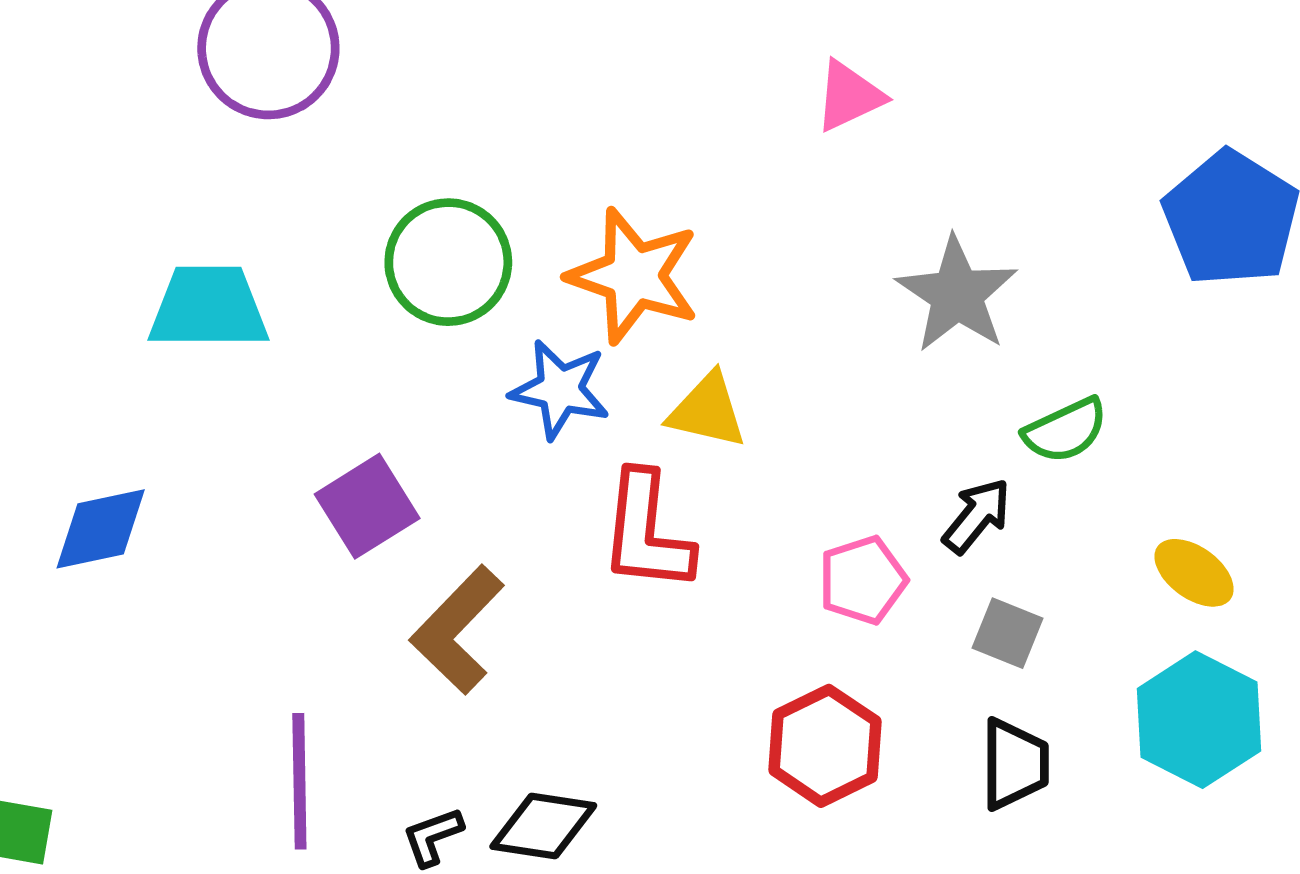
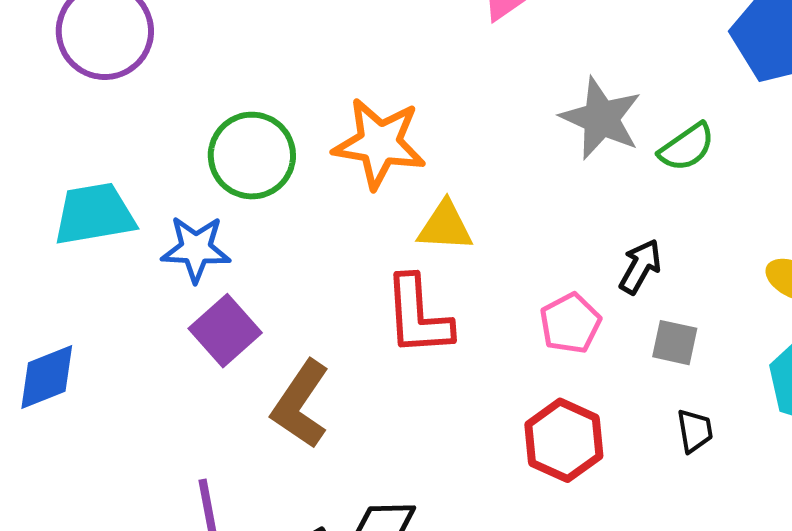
blue star: (560, 389) -> (196, 249), moved
green semicircle: (1065, 430) -> (687, 147), moved
black trapezoid: (1015, 764) -> (695, 431), size x0.7

